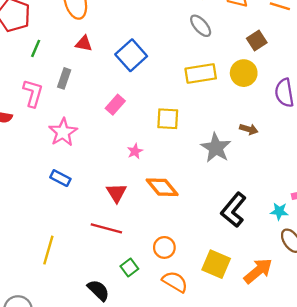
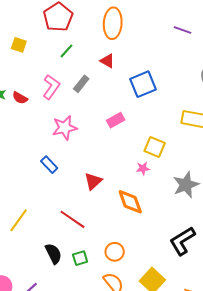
pink star: (135, 151) -> (143, 168), moved
red triangle: (117, 193) -> (93, 181), moved
black semicircle: (98, 290) -> (53, 254), moved

